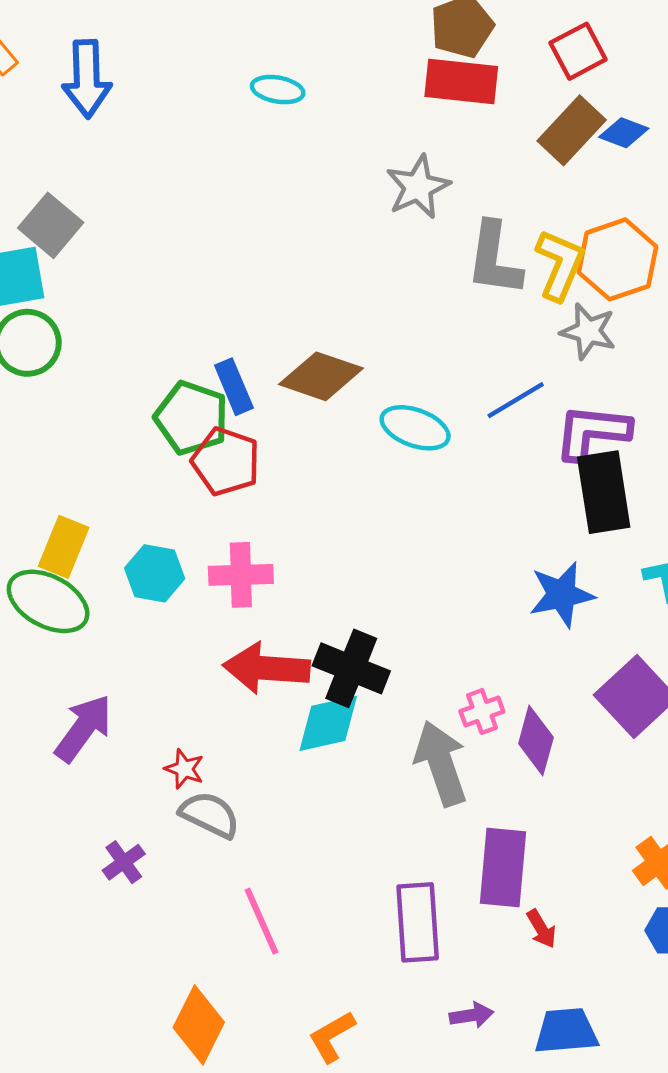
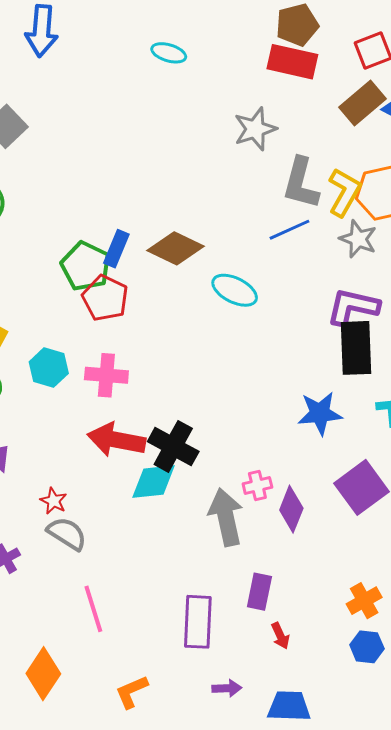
blue rectangle: (234, 387) -> (116, 249), turned 39
blue line: (516, 400) -> (289, 230), moved
purple rectangle: (503, 867) -> (259, 592), size x0.7

